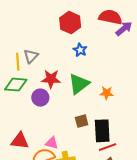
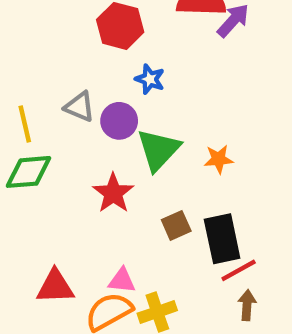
gray triangle: (31, 56) -> (79, 107), moved, turned -42
red star: (51, 79) -> (113, 193), moved, turned -30
purple circle: (40, 98) -> (119, 121), moved

